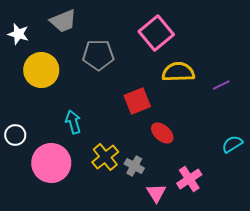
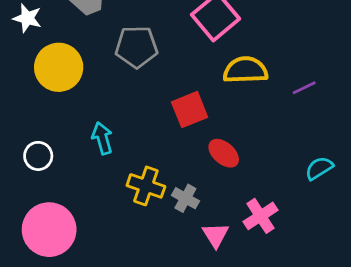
white circle: (15, 135) -> (38, 156), moved
yellow cross: (105, 157) -> (146, 186), turned -32
pink circle: (51, 163) -> (49, 230), moved

